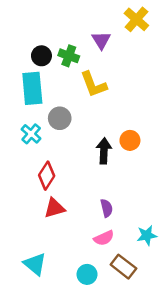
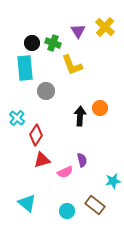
yellow cross: (136, 19) -> (105, 27), moved
cyan cross: (31, 134) -> (17, 118), moved
pink semicircle: (104, 238) -> (65, 172), moved

